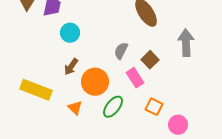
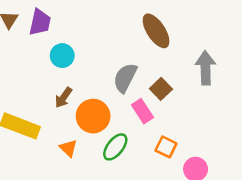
gray semicircle: (121, 51) -> (125, 78), size x1.4

